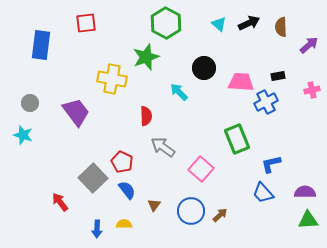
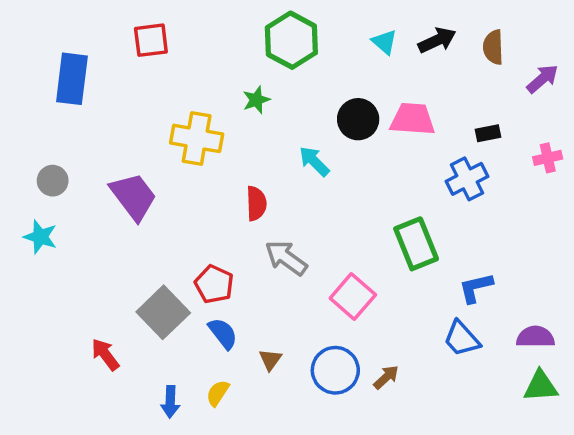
green star: (146, 57) -> (256, 100), size x0.6
pink trapezoid: (241, 82) -> (413, 119), moved
yellow semicircle: (124, 224) -> (218, 393), turned -56

